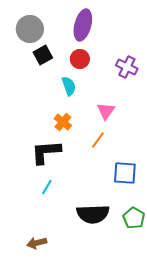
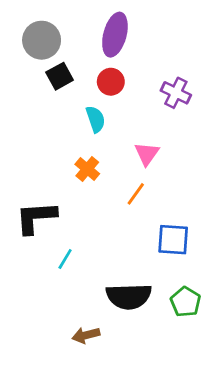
black L-shape: (46, 152) -> (36, 217), moved
brown arrow: (37, 243) -> (86, 335), moved

